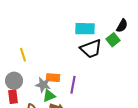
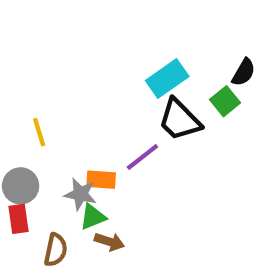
cyan rectangle: (85, 29) -> (167, 78), turned -36
black trapezoid: (91, 49) -> (180, 120), turned 65
purple line: (73, 85) -> (142, 157), moved, turned 42

